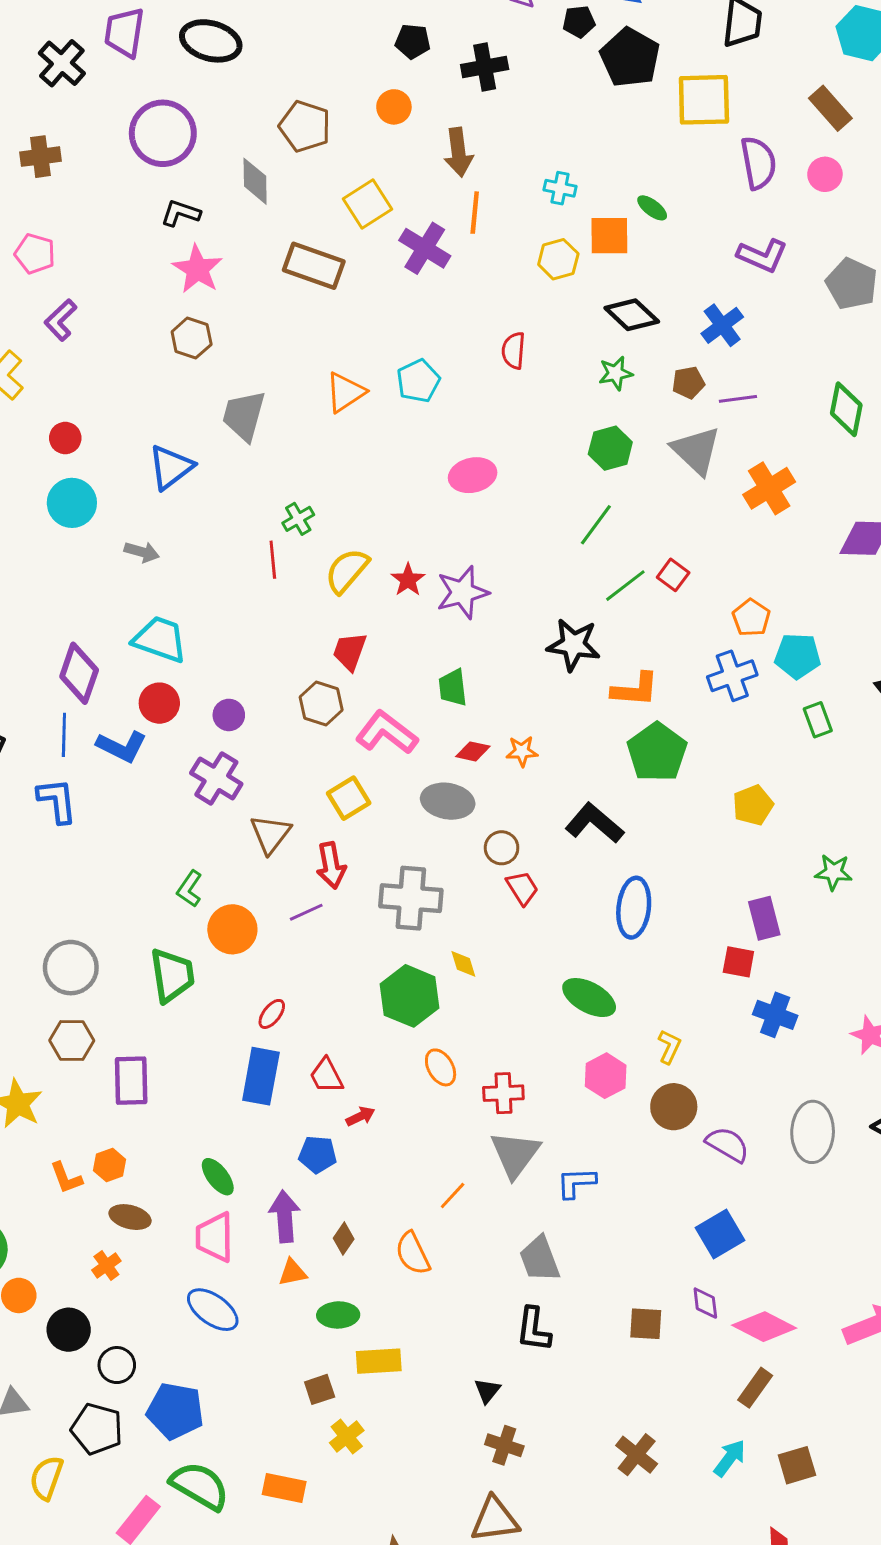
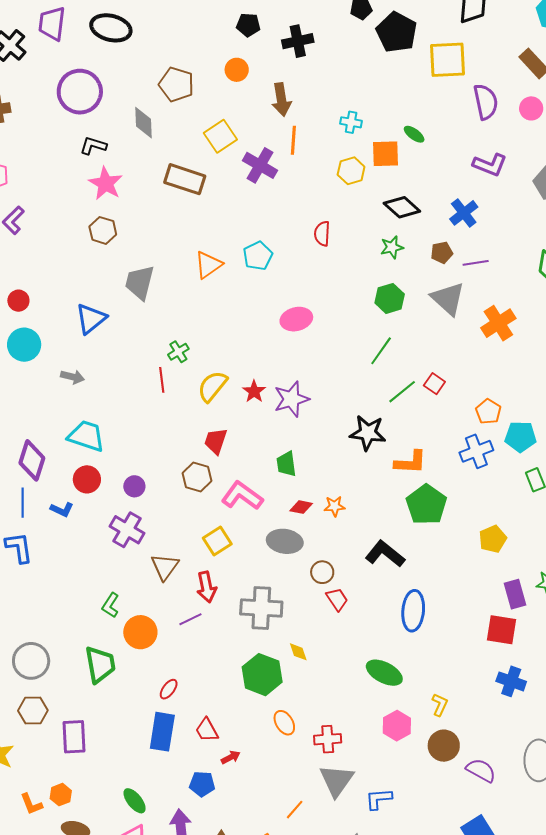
blue L-shape: (122, 746) -> (62, 510), size x0.7
purple rectangle: (764, 918) -> (515, 594), moved
red square: (738, 962) -> (501, 630), moved, size x1.4

